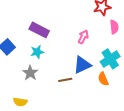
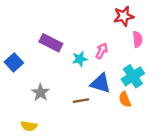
cyan star: (37, 52) -> (80, 59), moved
blue triangle: (82, 65) -> (101, 83), turned 42

